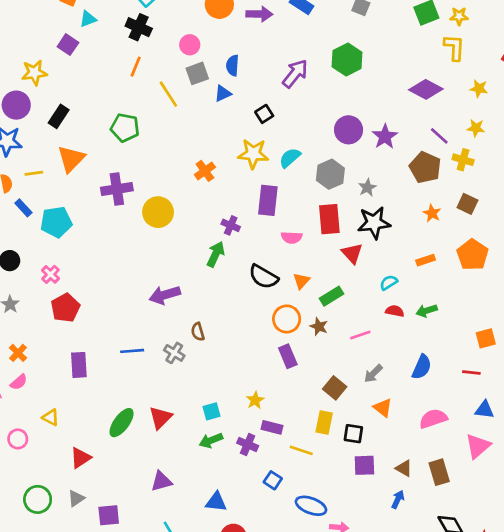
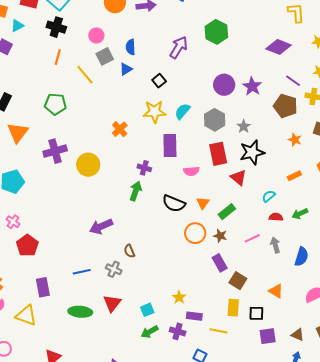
purple rectangle: (288, 356) -> (220, 263), moved
gray arrow: (373, 374) -> (275, 245), moved, turned 126
yellow triangle: (51, 417) -> (26, 315), moved, size x1.6
red triangle: (160, 418) -> (112, 303), moved
green ellipse: (122, 423) -> (80, 312), moved, turned 65

